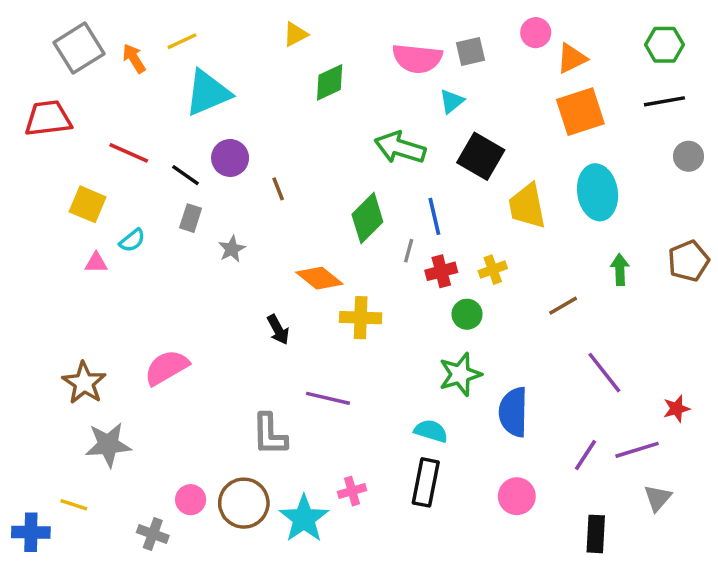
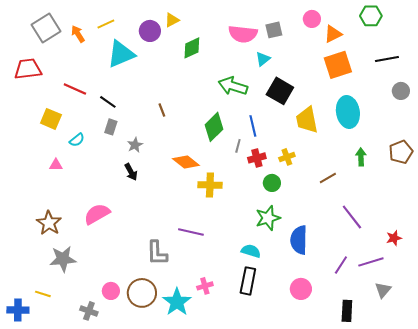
green hexagon: (664, 45) -> (371, 16), moved
purple circle: (230, 158) -> (150, 31), moved
pink triangle: (96, 263) -> (56, 165), moved
black arrow: (278, 330) -> (131, 172), moved

